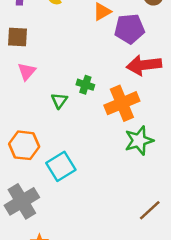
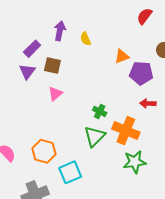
red arrow: (144, 65) -> (148, 103), size x0.6
green triangle: (59, 101) -> (95, 136), moved, size x1.6
orange cross: (122, 103) -> (126, 131), turned 36

